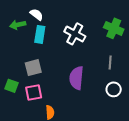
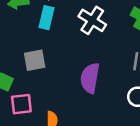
pink square: (34, 93) -> (21, 104), moved

